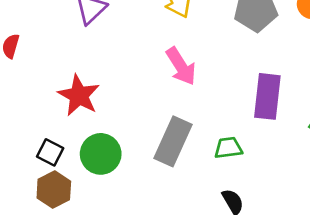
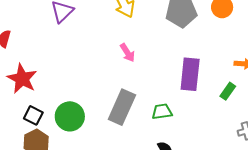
pink arrow: (181, 66) -> (127, 53), size x0.7
red star: (79, 95) -> (22, 79), moved

